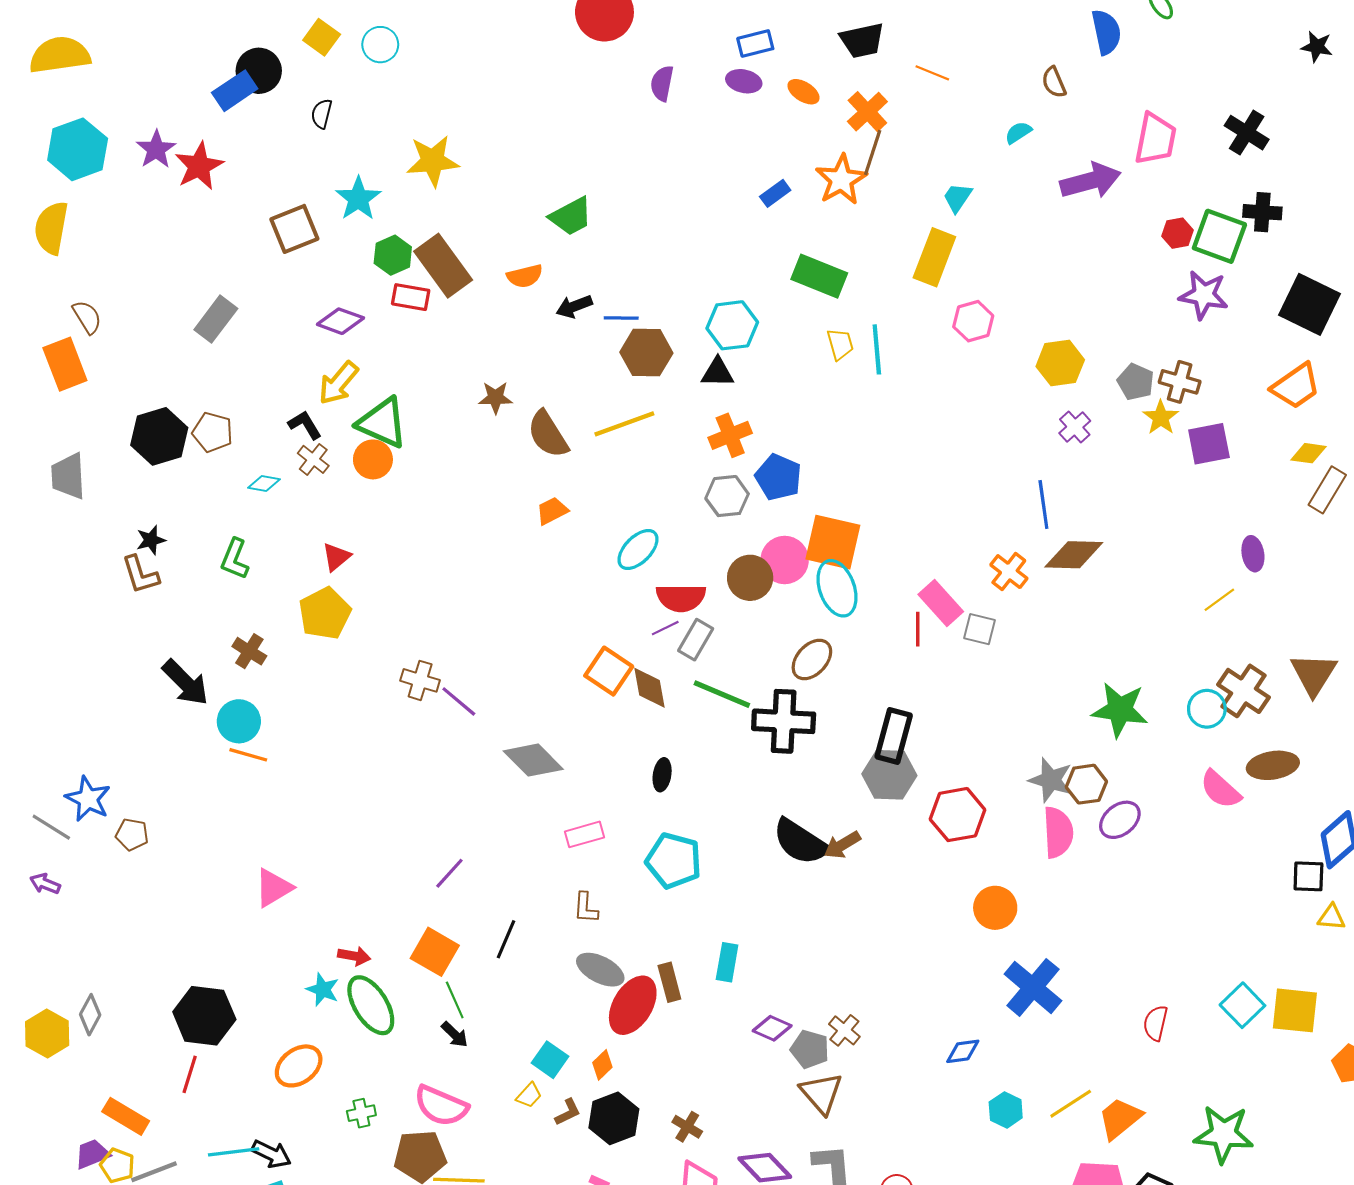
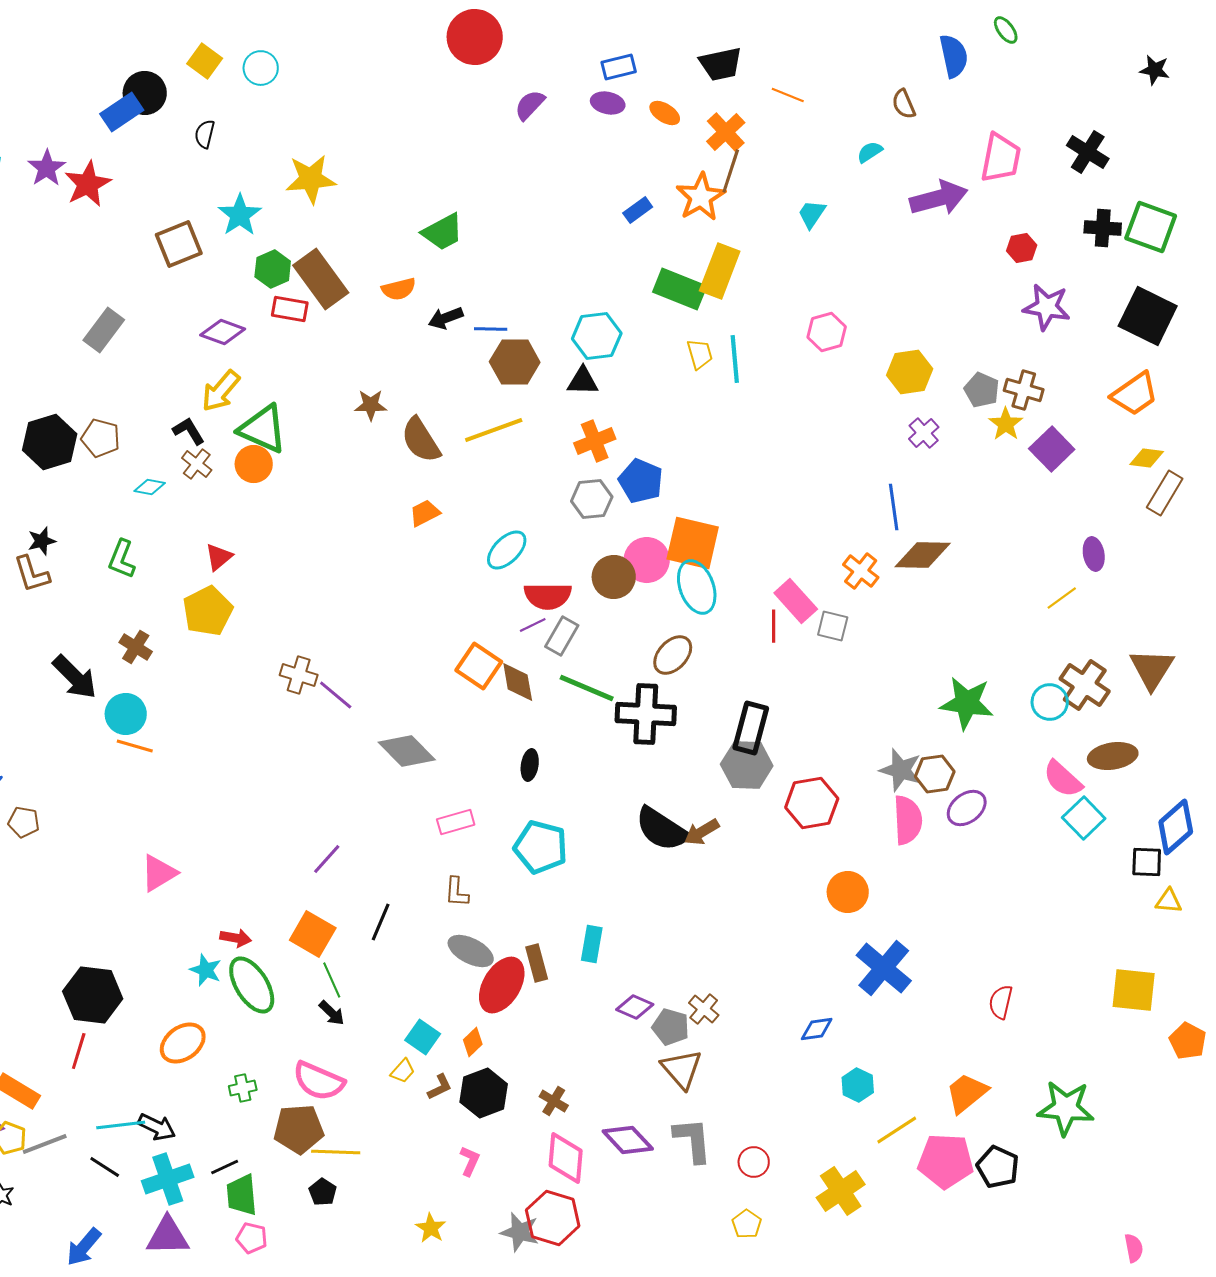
purple semicircle: (662, 83) -> (530, 105), turned 32
green square: (1219, 236) -> (1151, 227), moved
yellow rectangle: (934, 257) -> (720, 271), moved
purple square: (1209, 444) -> (1052, 449), turned -33
cyan square: (1242, 1005) -> (1084, 818), moved
yellow line: (1071, 1104) -> (897, 1130), moved

